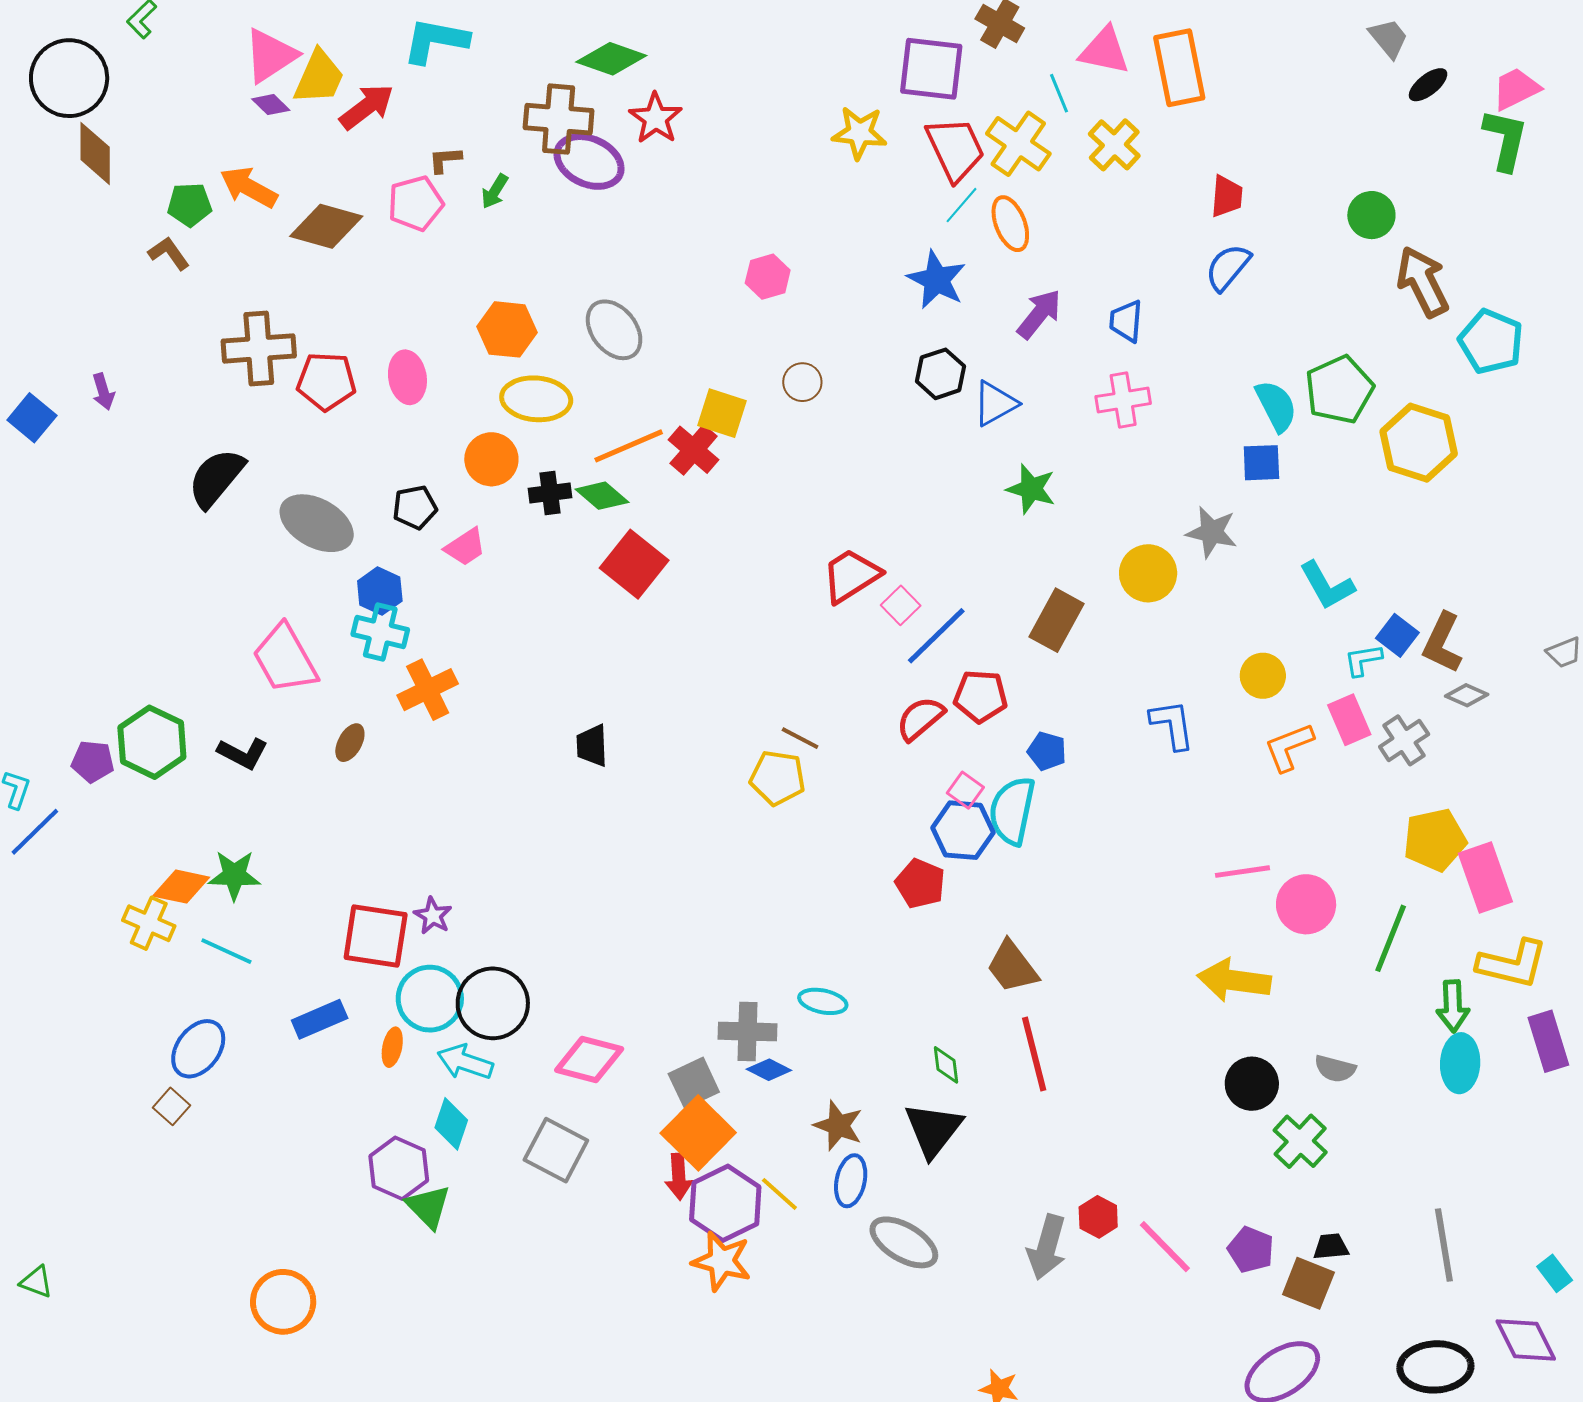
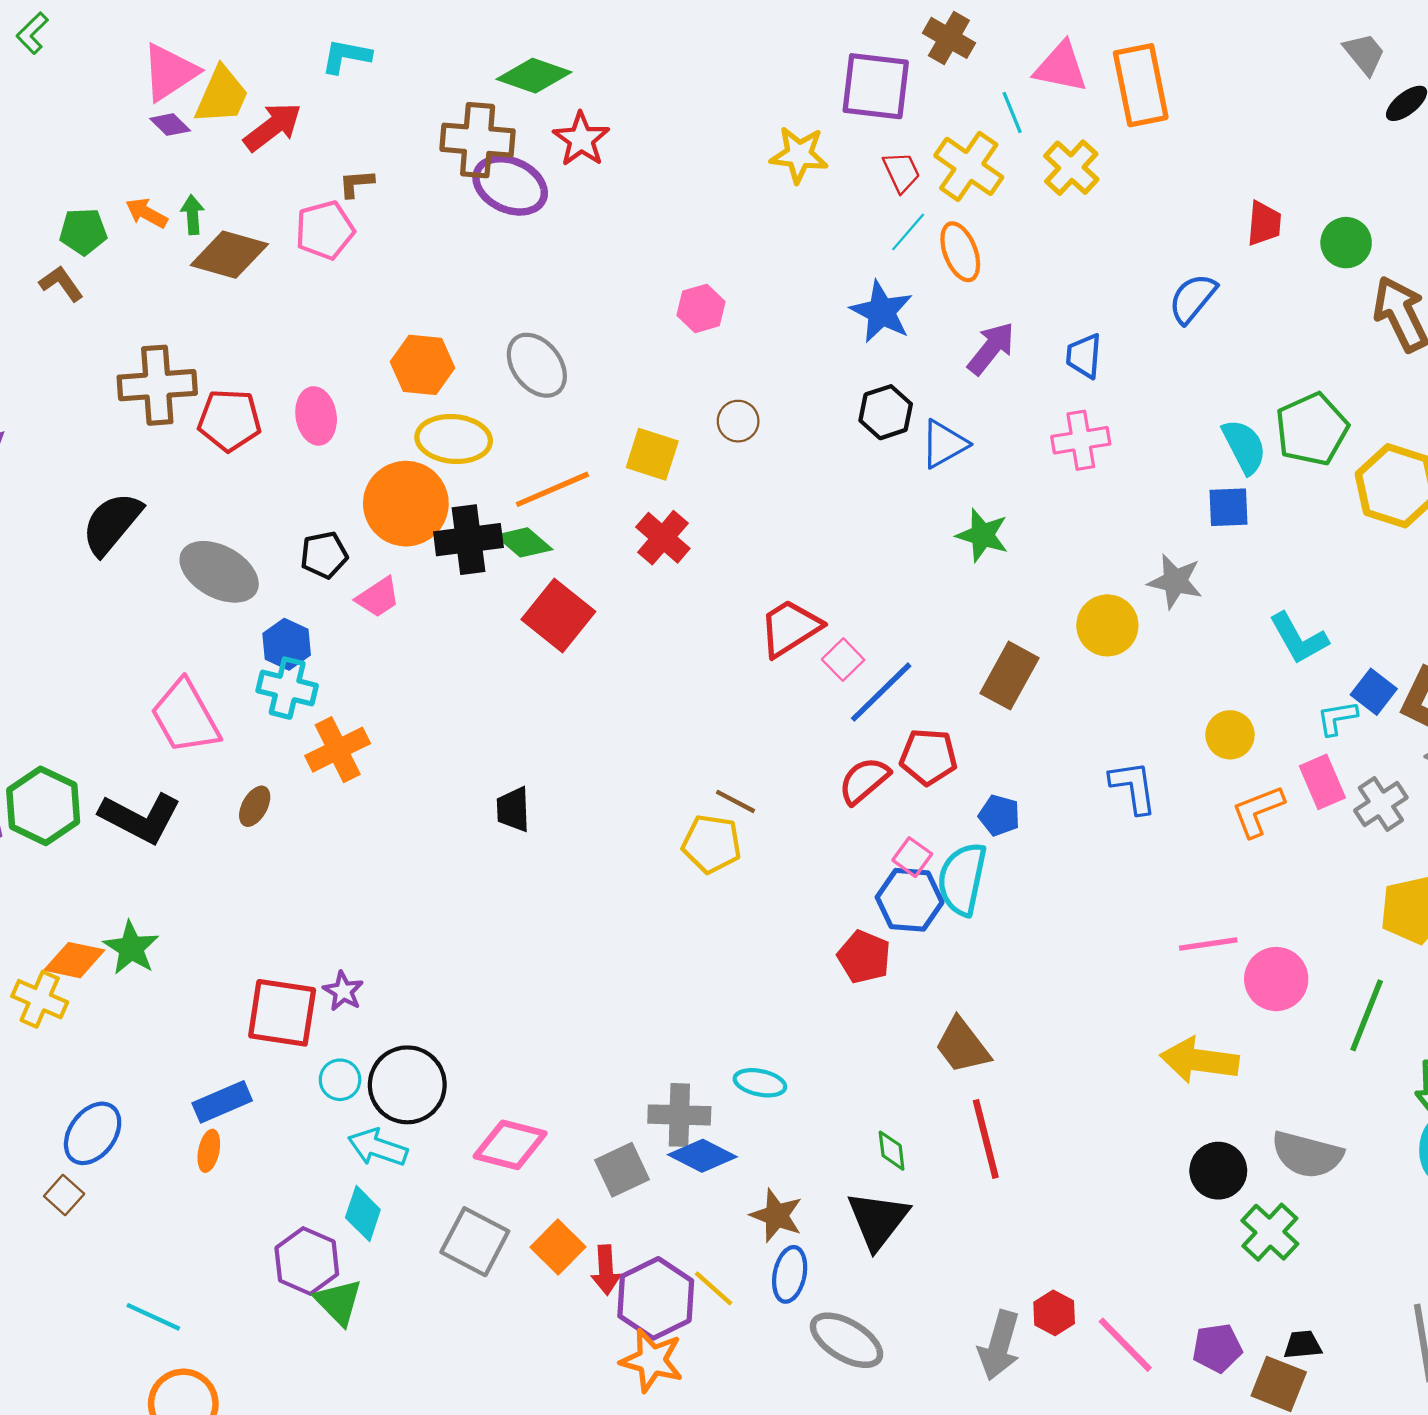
cyan L-shape: (436, 41) -> (346, 56), size x0.7
red trapezoid: (955, 149) -> (901, 172), size x0.6
orange arrow: (249, 187) -> (147, 213), size x0.7
green arrow: (495, 191) -> (192, 215), moved, turned 144
red trapezoid: (1227, 196) -> (1264, 223), moved
red cross: (694, 450) -> (663, 538), moved
orange circle: (491, 459) -> (406, 504), size x1.5
black cross: (550, 493) -> (468, 540), size x1.5
black L-shape: (243, 753) -> (140, 818), size x1.5
green star: (234, 875) -> (131, 948), turned 30
cyan line: (226, 951) -> (153, 1317), moved
cyan circle: (430, 999) -> (340, 1080), size x0.6
orange ellipse: (392, 1047) -> (209, 1151), moved
gray semicircle: (1335, 1069) -> (1307, 1155), size x1.6
blue diamond: (769, 1070) -> (702, 1156), size x1.4
orange square: (698, 1133) -> (558, 1247), moved, size x0.7
purple pentagon: (1251, 1250) -> (1217, 1348), turned -30

